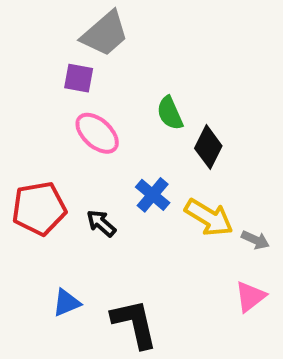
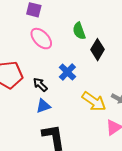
yellow arrow: (209, 217) -> (94, 101), moved
blue triangle: (67, 303) -> (43, 106), moved

